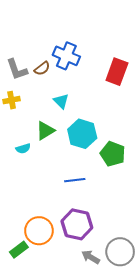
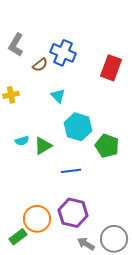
gray L-shape: (17, 70) -> (16, 45), moved, turned 50
green triangle: (45, 131) -> (43, 146), moved

